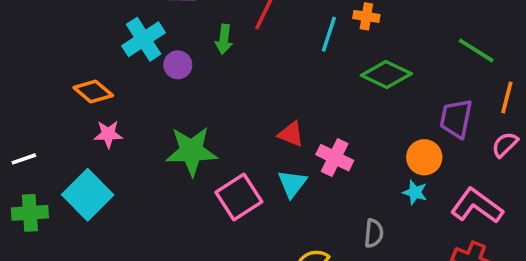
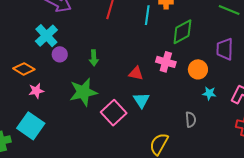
green arrow: (224, 39) -> (94, 58), moved
purple circle: (178, 65) -> (60, 54), moved
green diamond: (386, 74) -> (182, 32), turned -44
orange circle: (424, 157) -> (198, 69), moved
pink cross: (335, 158) -> (166, 62), moved

